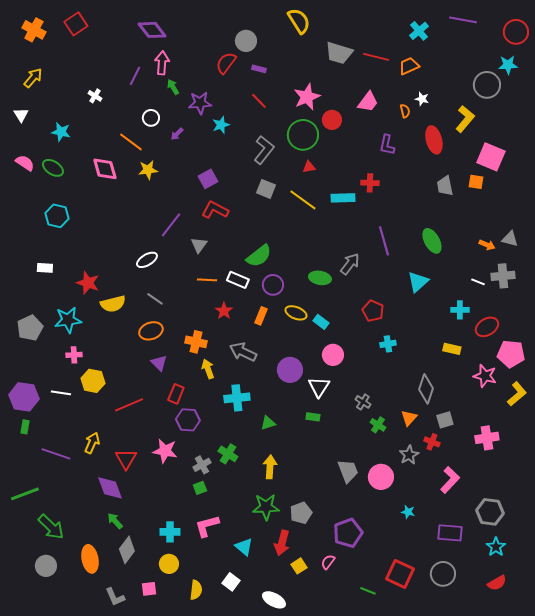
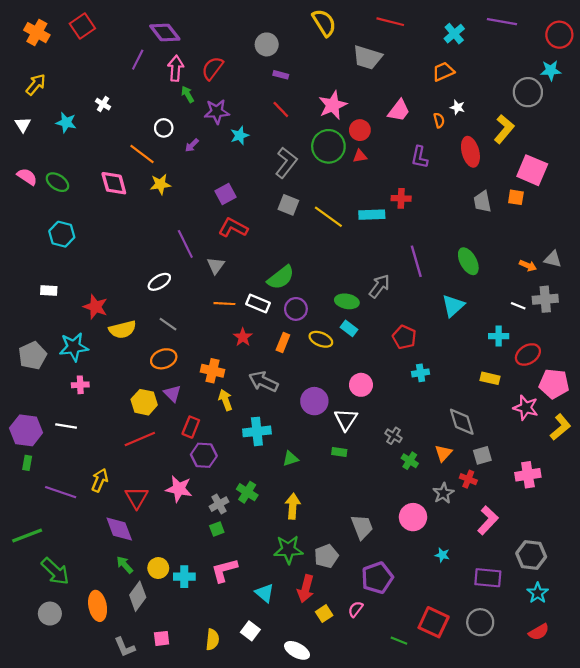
red line: (376, 57) -> (390, 22), moved
red semicircle: (226, 63) -> (212, 68), moved
purple line: (135, 76) -> (138, 60), moved
cyan star: (61, 132) -> (66, 122), moved
red triangle: (309, 167) -> (360, 156), moved
purple line: (171, 225) -> (185, 244), turned -64
cyan rectangle: (321, 322) -> (349, 328), moved
yellow hexagon: (93, 381) -> (144, 402), moved
gray diamond: (426, 389) -> (462, 422), turned -36
gray trapezoid: (348, 471) -> (362, 527), moved
yellow circle: (169, 564) -> (158, 568), moved

